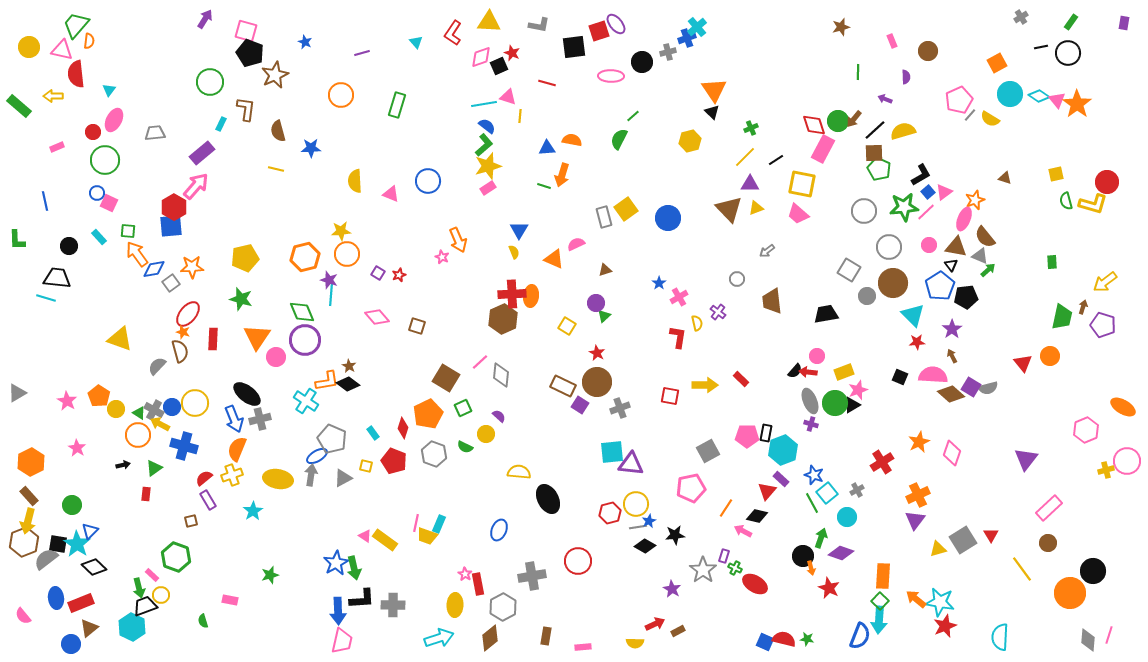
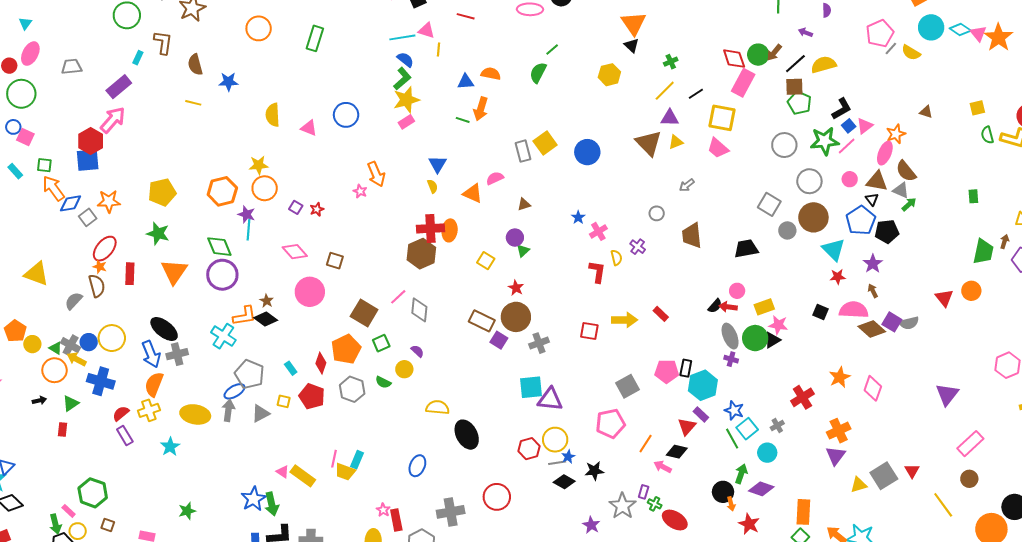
pink circle: (276, 357) -> (310, 292), moved, size x1.5
pink star: (858, 390) -> (778, 325), turned 30
brown square: (191, 521) -> (108, 525), moved, turned 32

